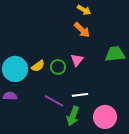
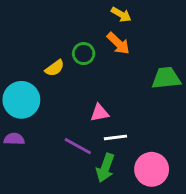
pink triangle: (77, 60) -> (100, 113), moved, turned 40
yellow semicircle: (38, 66) -> (55, 68), moved
green circle: (58, 67) -> (84, 54), moved

